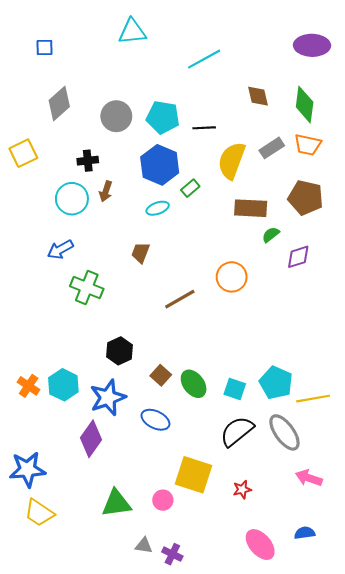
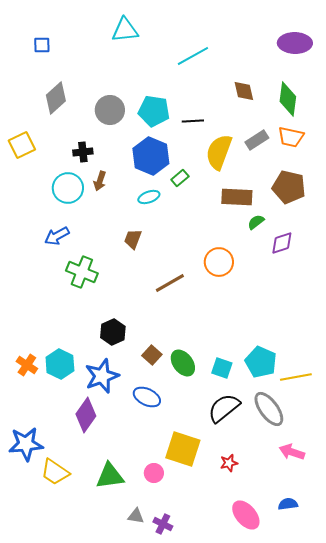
yellow trapezoid: (39, 513) -> (55, 472), moved

